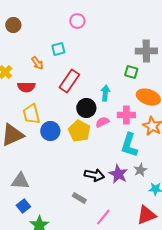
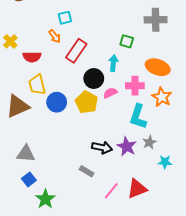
orange arrow: (37, 63) -> (55, 36), moved
green square: (131, 72) -> (127, 41), moved
red triangle: (146, 215) -> (137, 189), moved

